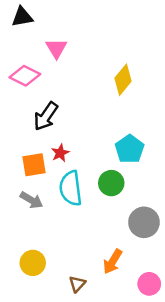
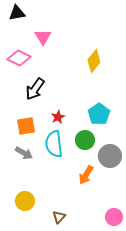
red star: (60, 153) -> (58, 117), moved
gray circle: (144, 222) -> (110, 156), moved
orange arrow: (113, 262) -> (86, 175), moved

